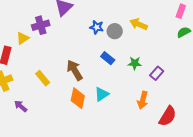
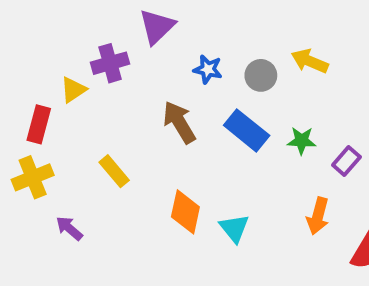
blue star: (97, 27) -> (208, 69), moved
blue rectangle: (108, 58) -> (247, 130), size x1.5
brown arrow: (75, 70) -> (179, 122), moved
cyan triangle: (102, 94) -> (234, 228), moved, turned -35

